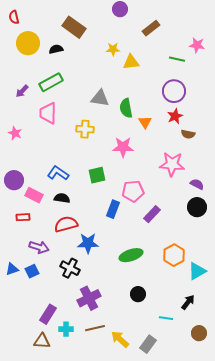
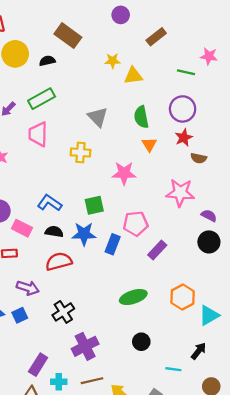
gray triangle: (100, 98) -> (98, 117), turned 36
green semicircle: (126, 108) -> (141, 117), moved
blue star: (88, 243) -> (84, 234), moved
black cross: (70, 268) -> (63, 312), turned 30

